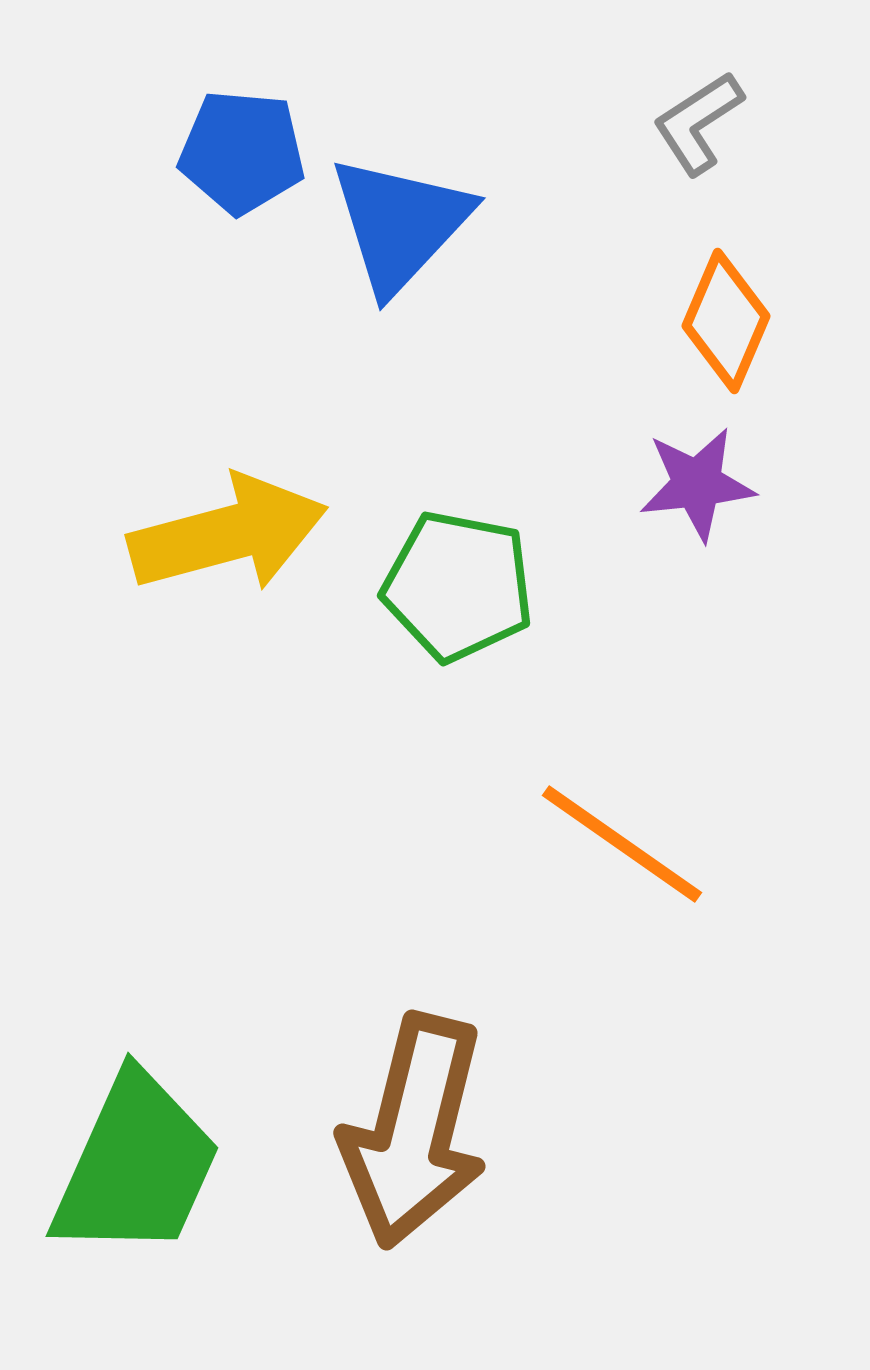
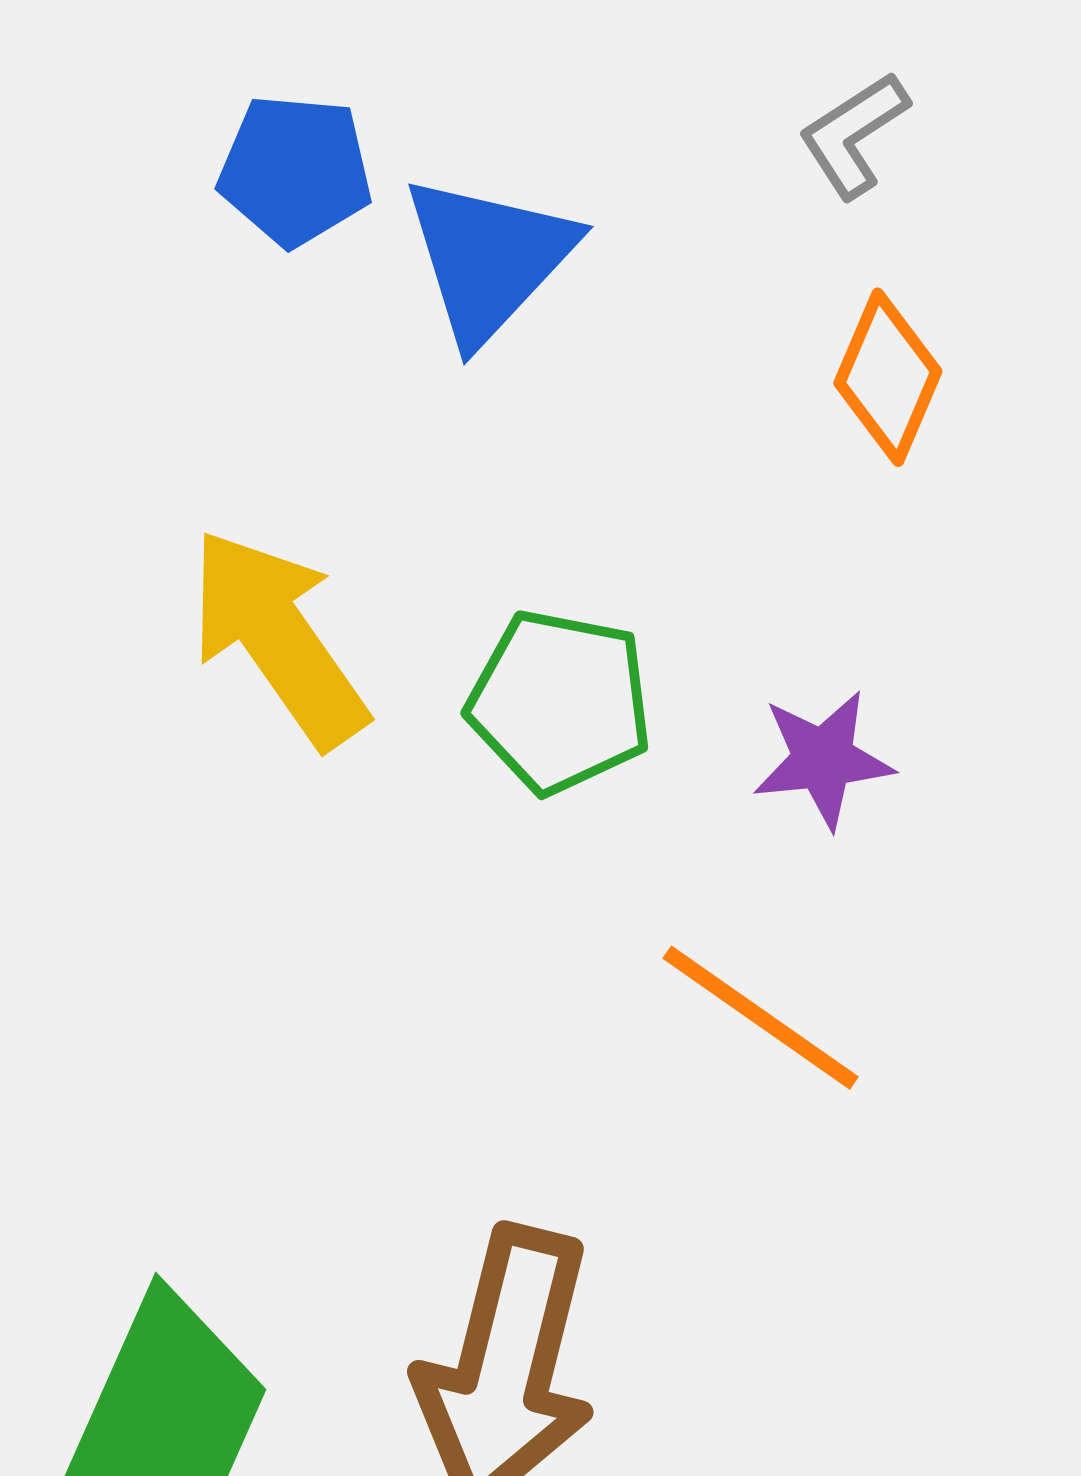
purple star: (697, 484) -> (823, 759), moved
yellow arrow: (228, 534) -> (278, 638), turned -110

